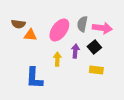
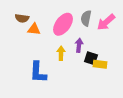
pink arrow: (102, 28) -> (106, 22), turned 132
black square: (94, 47) -> (91, 58), moved, turned -32

